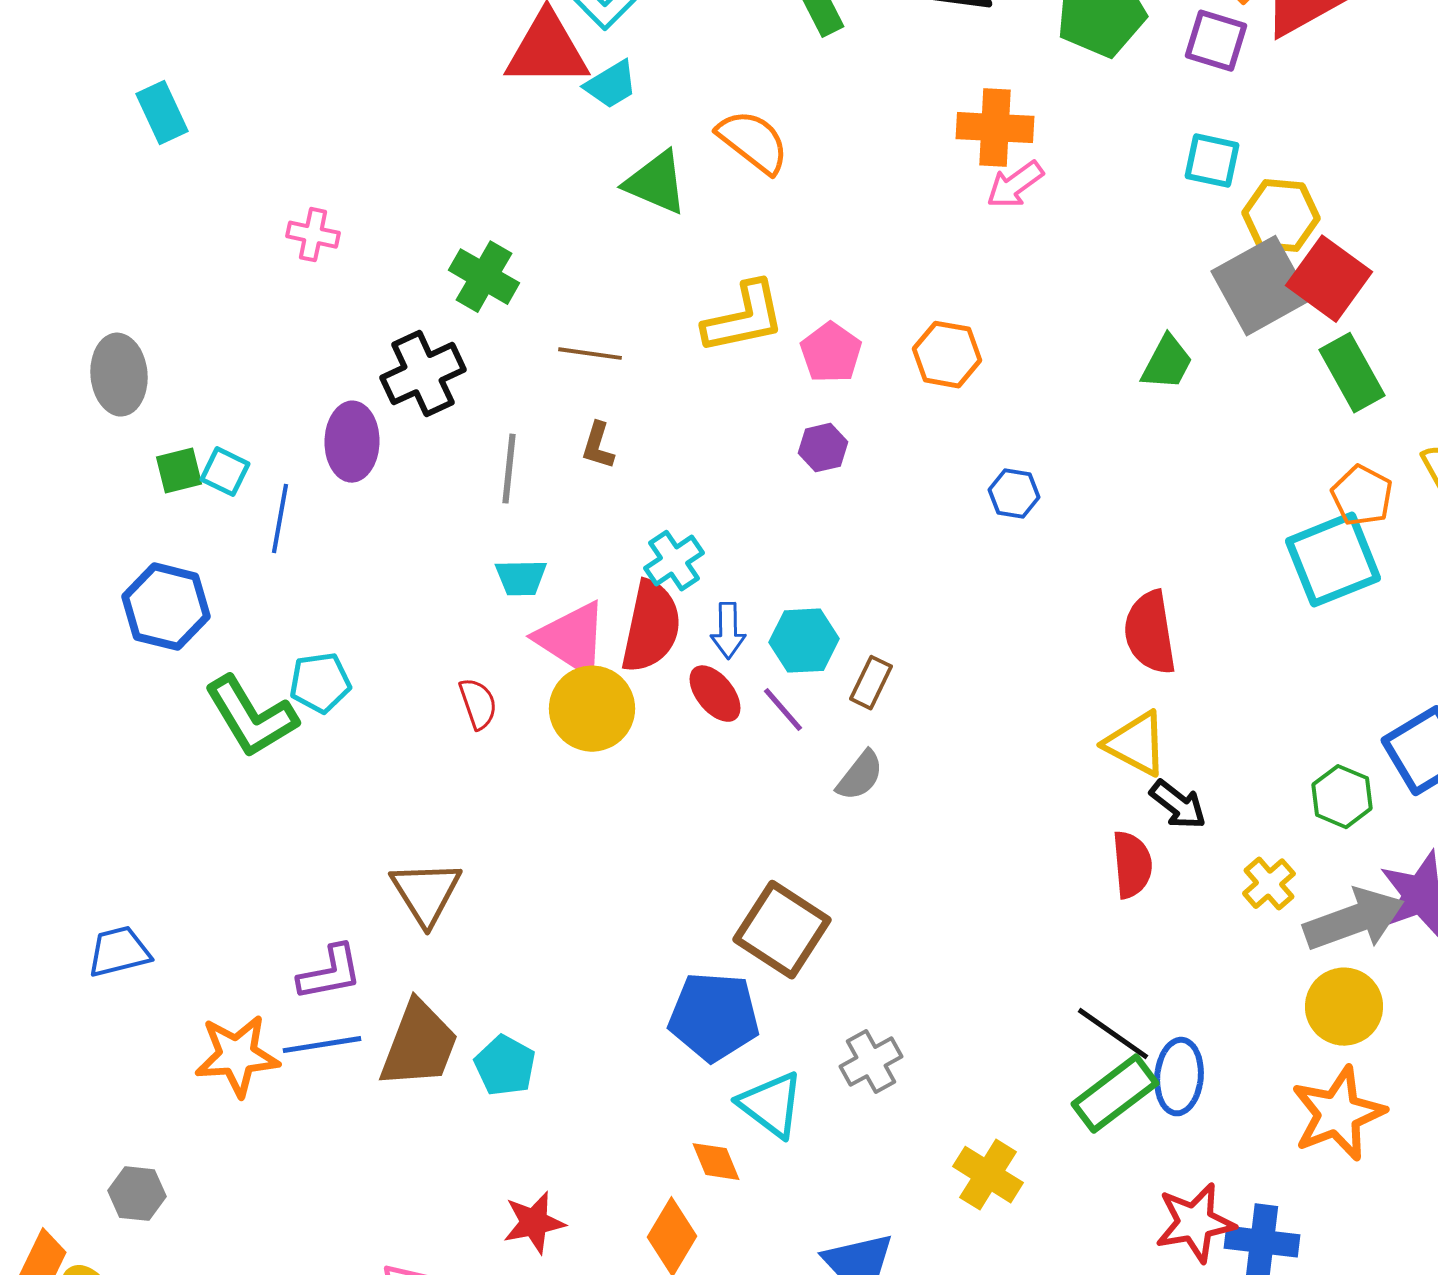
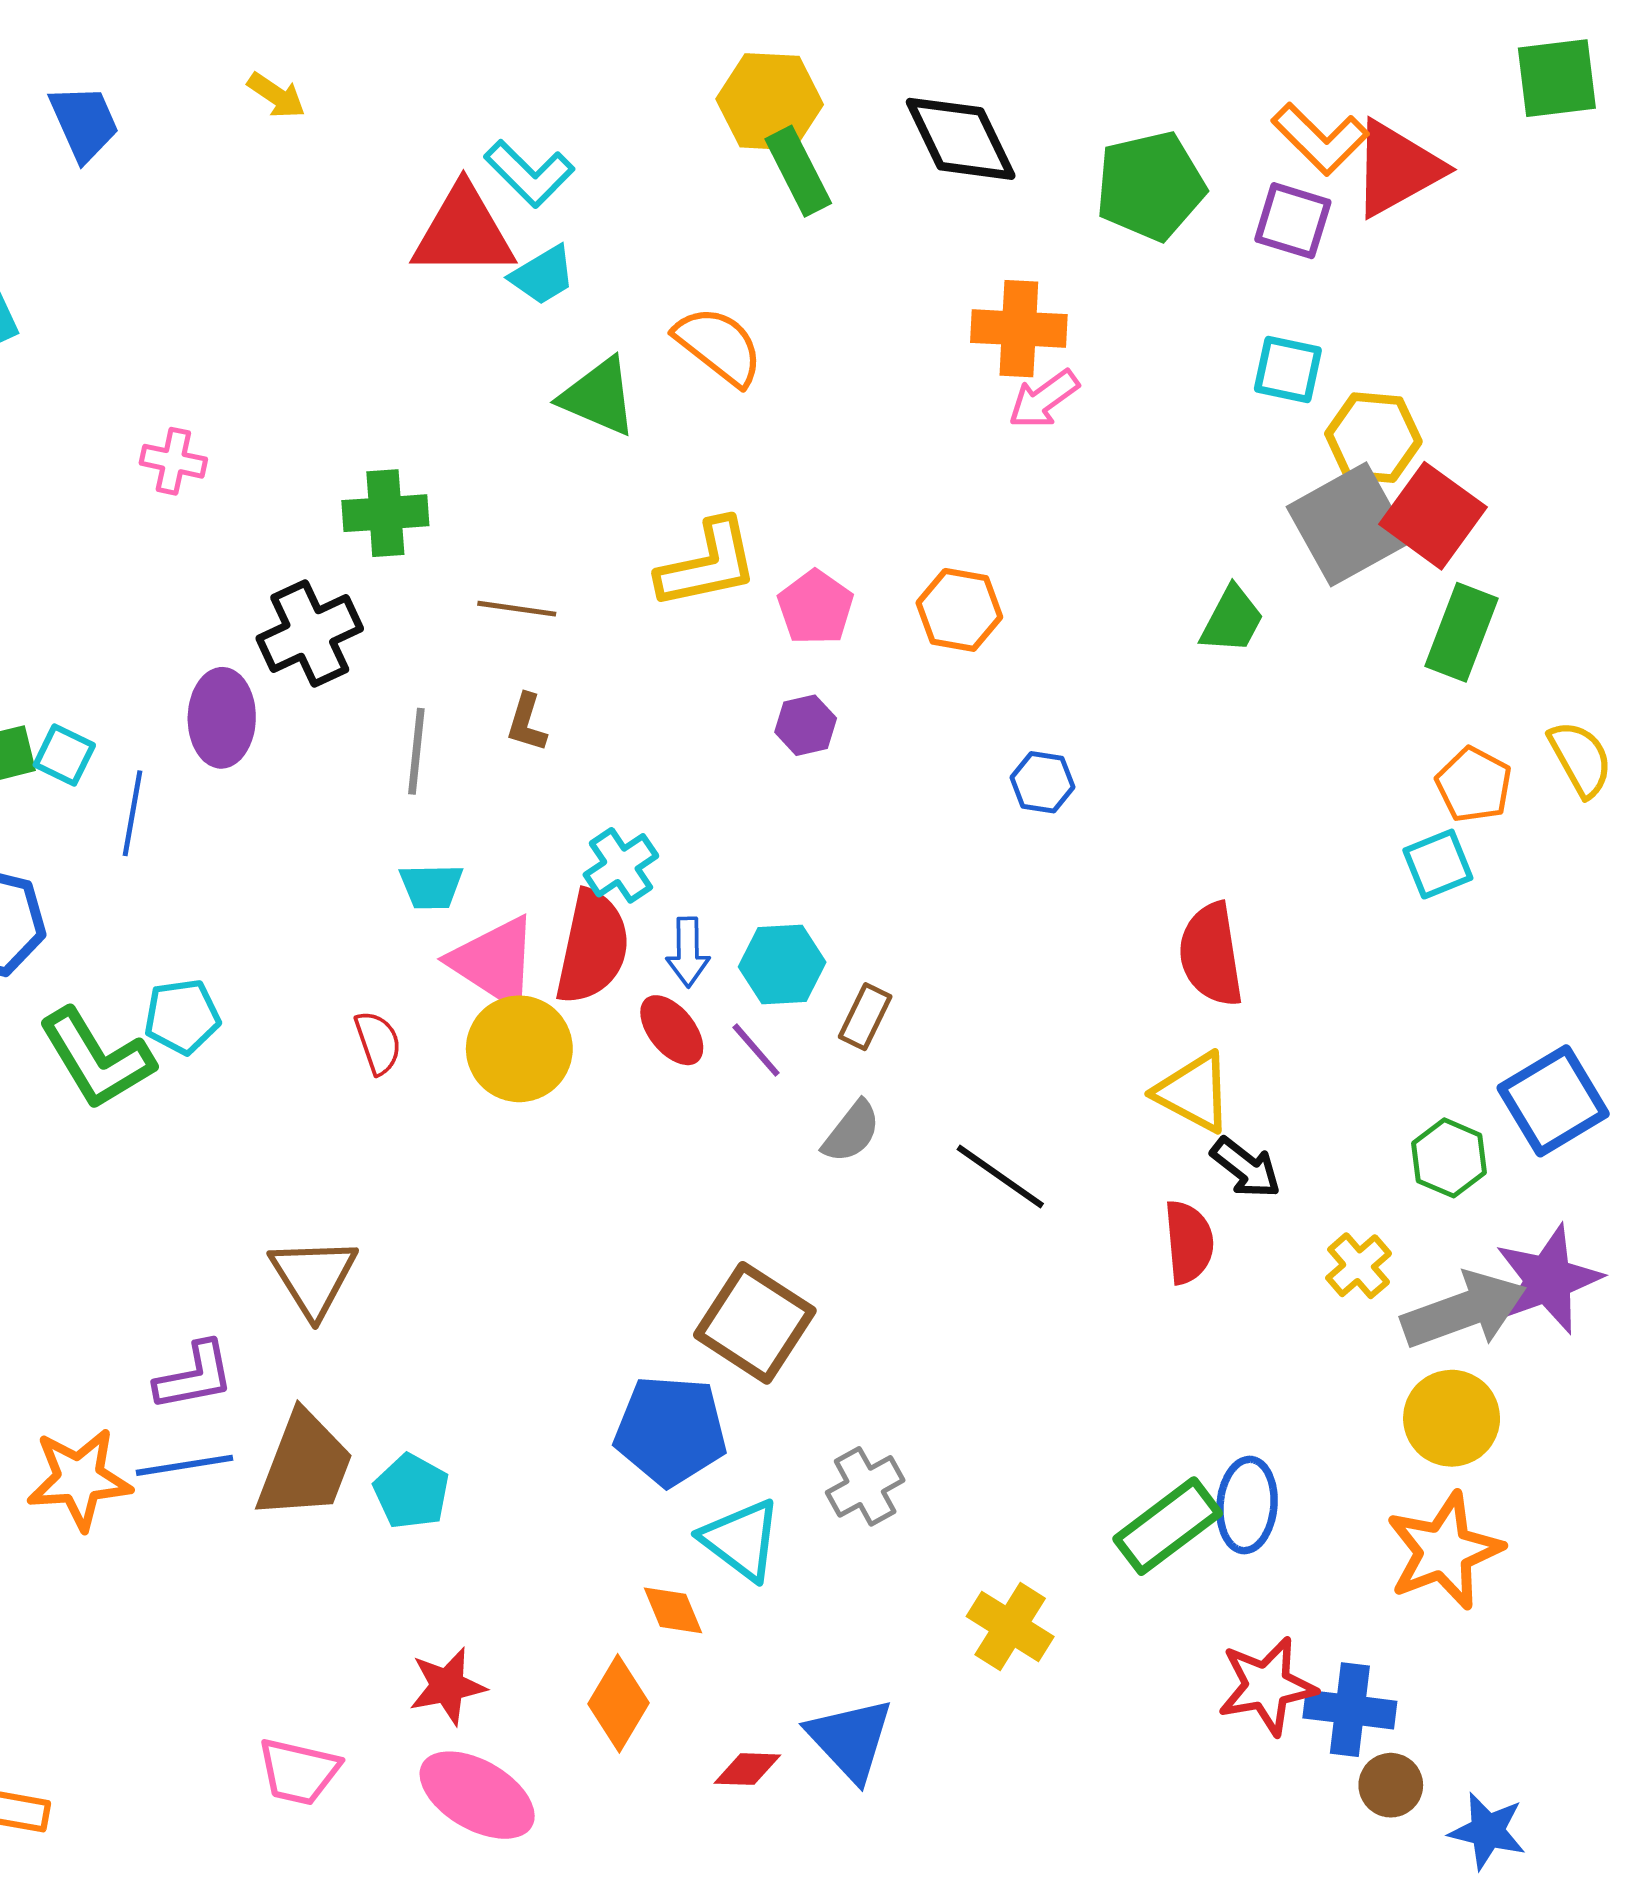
green cross: (484, 277) -> (385, 513), turned -34
green rectangle: (1352, 373) -> (1461, 632), turned 50
cyan square: (1333, 560) -> (1438, 864), size x0.6
black line: (1113, 1034) -> (1000, 1176), moved

